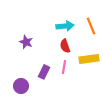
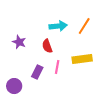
orange line: (91, 26) -> (84, 26), turned 54
red semicircle: (65, 46) -> (47, 46), moved

